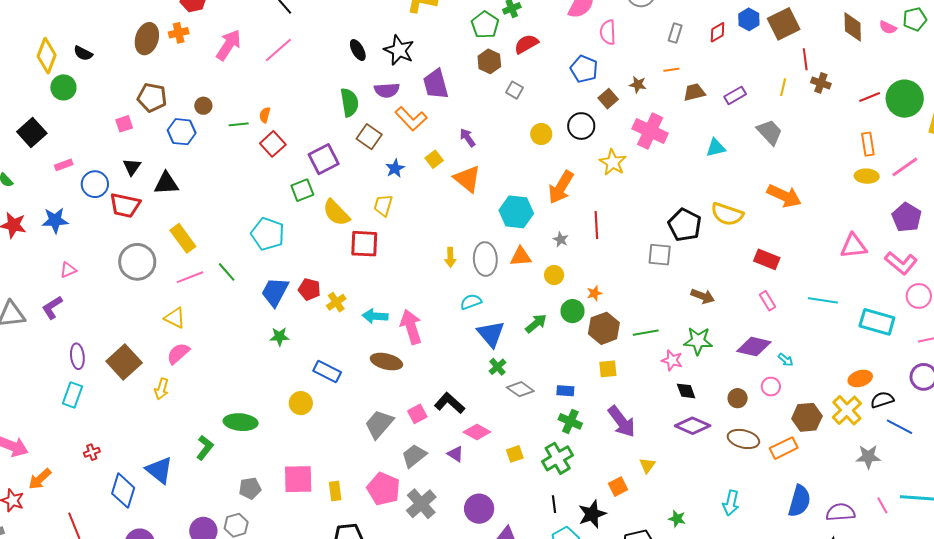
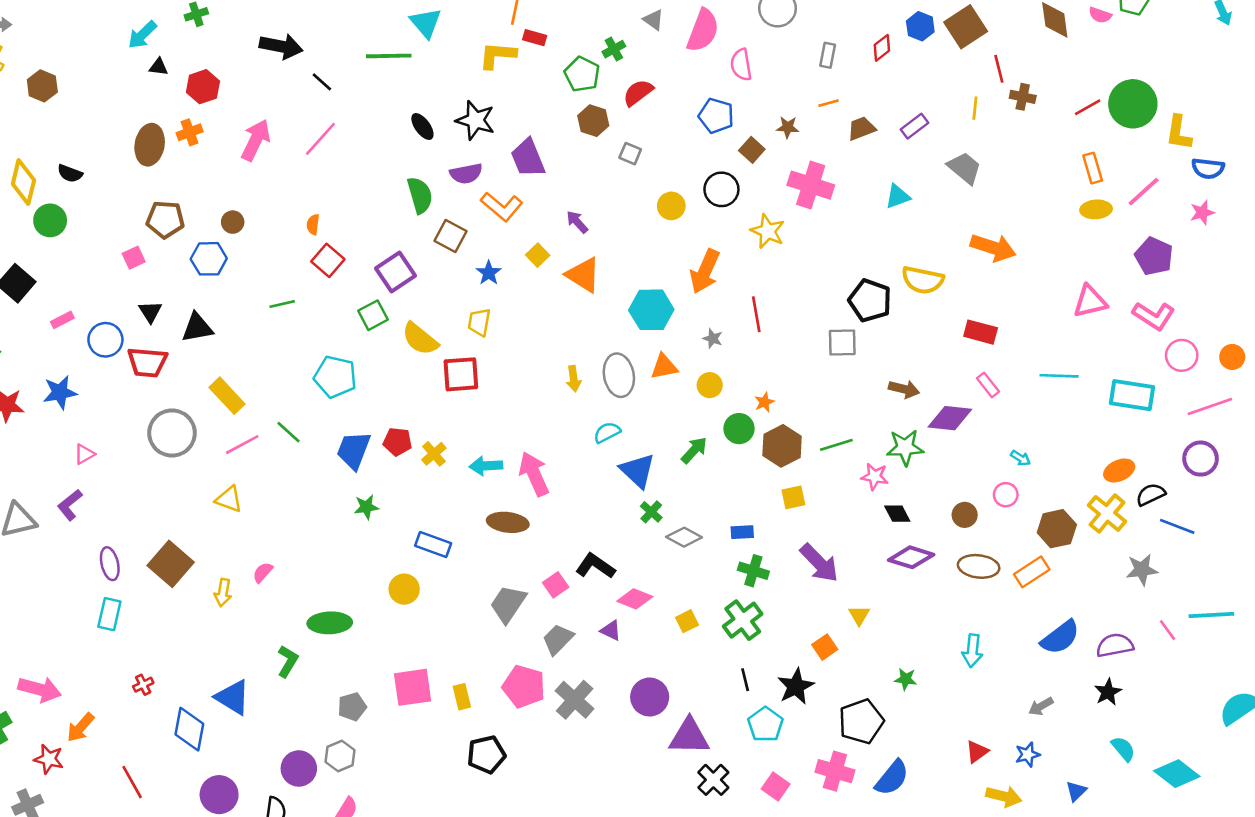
green line: (239, 124) -> (282, 304), moved
purple diamond: (754, 347) -> (950, 418), moved
pink semicircle: (178, 353) -> (263, 572), moved, size x0.7
blue semicircle: (799, 501) -> (1060, 637), turned 44

